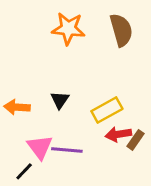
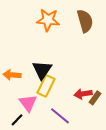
black triangle: (60, 100) -> (42, 70), size x1.5
yellow rectangle: (107, 110) -> (46, 86), moved, turned -35
purple line: (67, 150) -> (60, 116), moved, turned 35

